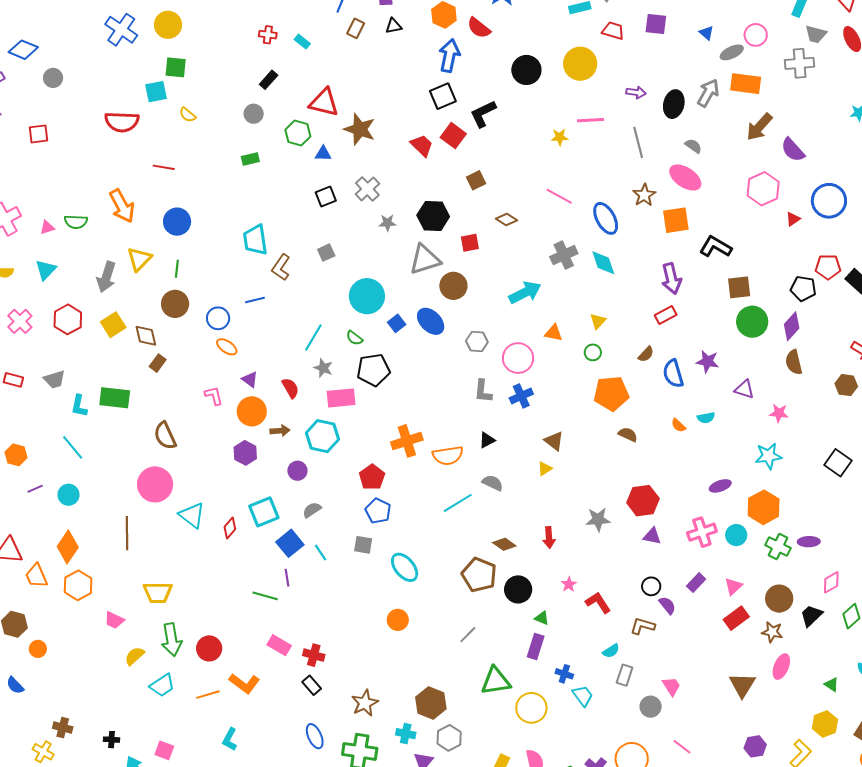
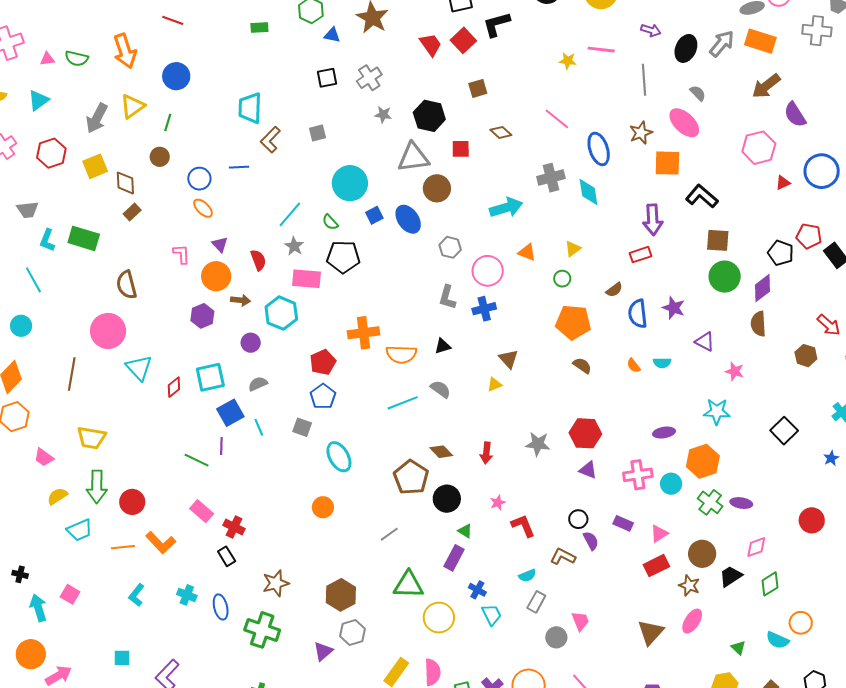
brown circle: (175, 304) -> (160, 157), size x0.7
purple rectangle: (696, 583) -> (623, 523), turned 60
cyan cross: (406, 734) -> (187, 595), moved

